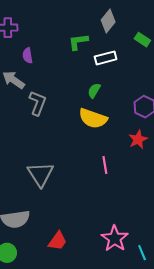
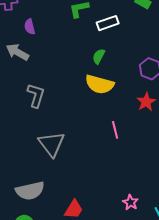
gray L-shape: (38, 103) -> (36, 95), moved
pink star: (115, 239) -> (130, 202), size x0.6

